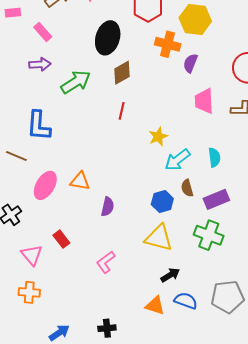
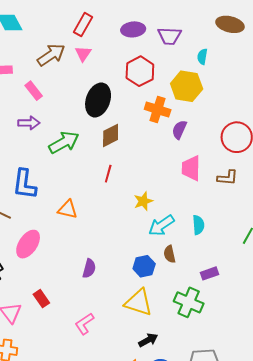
orange triangle: (80, 181) -> (68, 209), moved
purple rectangle: (216, 199) -> (209, 273), moved, size x0.7

